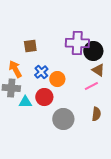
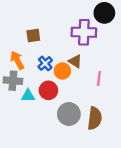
black circle: (93, 51) -> (104, 13), moved
brown triangle: (98, 70) -> (75, 61), moved
pink line: (91, 86) -> (99, 79), turned -56
brown semicircle: (96, 114) -> (95, 118), moved, size x1.5

